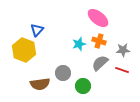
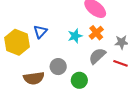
blue triangle: (37, 30) -> (40, 32), moved
orange cross: (99, 41) -> (96, 33), turned 32

